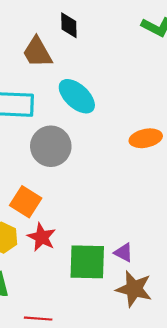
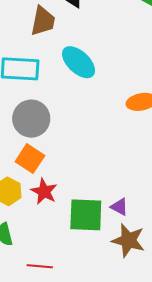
brown trapezoid: (37, 52) -> (43, 21), turned -140
gray circle: (51, 146) -> (31, 119), moved

